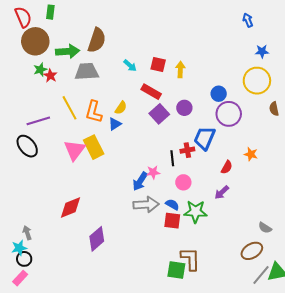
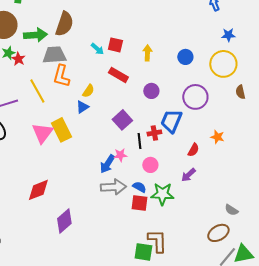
red square: (158, 64) -> (115, 45), moved
blue circle: (219, 94) -> (185, 57), moved
orange L-shape: (94, 112) -> (61, 76), moved
purple square: (159, 114) -> (122, 120), moved

